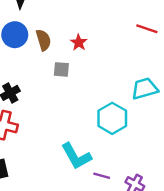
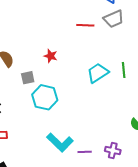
red star: (79, 42) -> (51, 56), moved
cyan hexagon: (112, 118) -> (45, 97), moved

